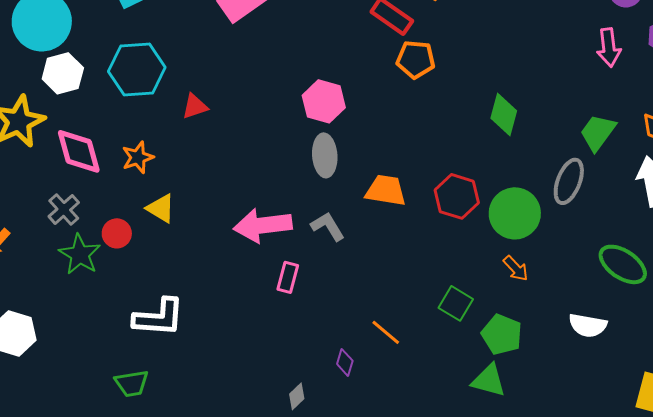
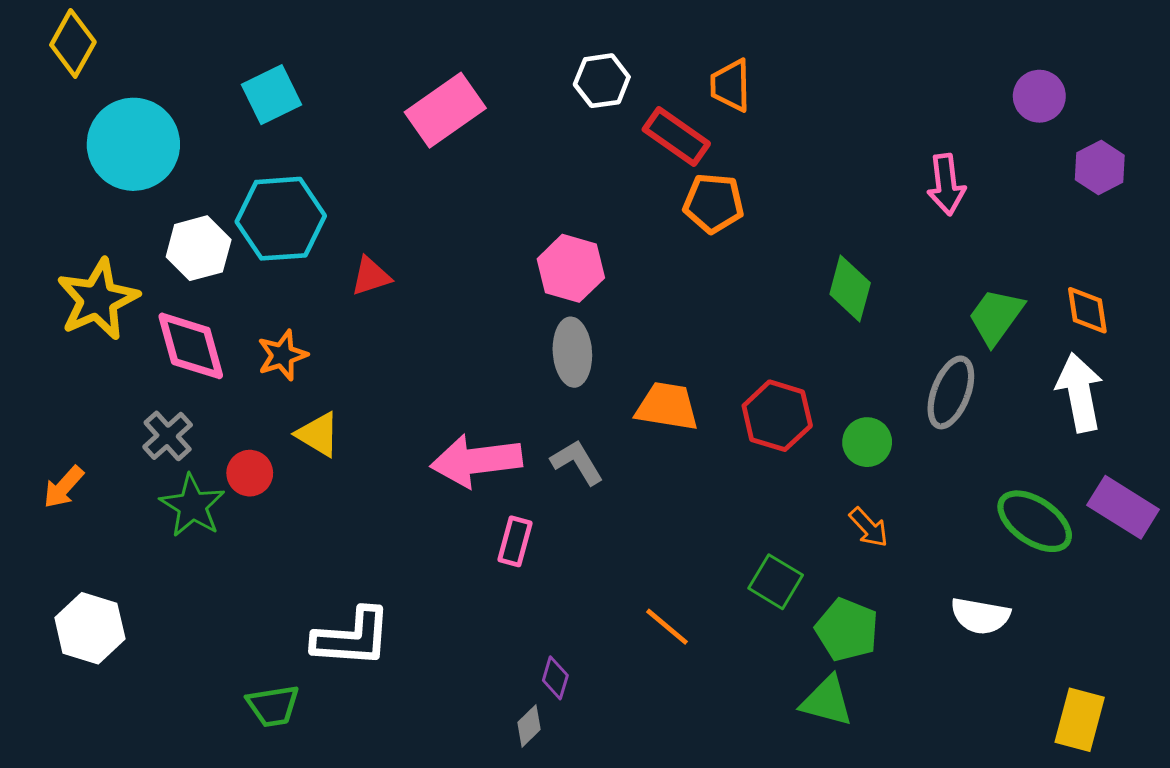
pink arrow: (609, 47) -> (946, 185), moved
white hexagon: (63, 73) -> (199, 248), moved
green circle: (515, 213) -> (867, 442), size x0.6
white L-shape: (159, 317) -> (352, 638), moved
purple diamond: (345, 362) -> (555, 678), moved

